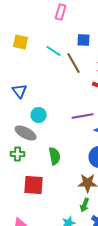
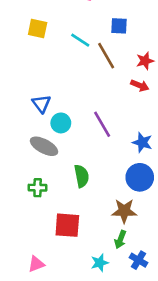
blue triangle: (20, 91) -> (41, 104), moved
purple line: (83, 116) -> (102, 124), moved, turned 70
green cross: (18, 154) -> (38, 188), moved
red square: (34, 185) -> (67, 225), moved

